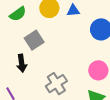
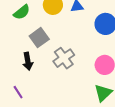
gray cross: (56, 84) -> (64, 58), moved

